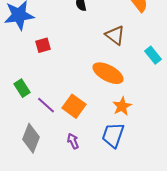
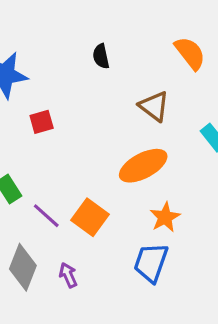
orange ellipse: (108, 73) -> (143, 166), turned -56
purple arrow: (73, 141) -> (68, 275), moved

